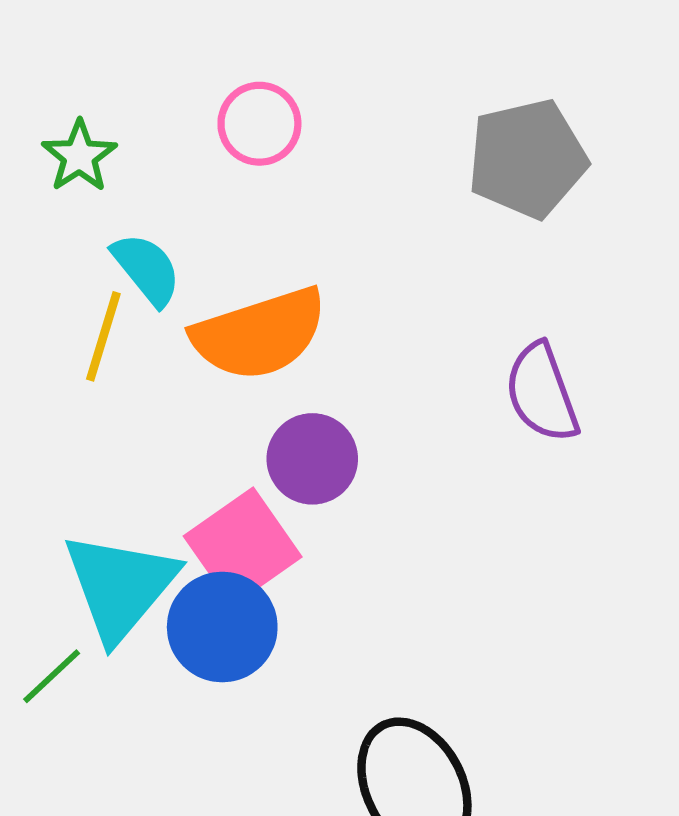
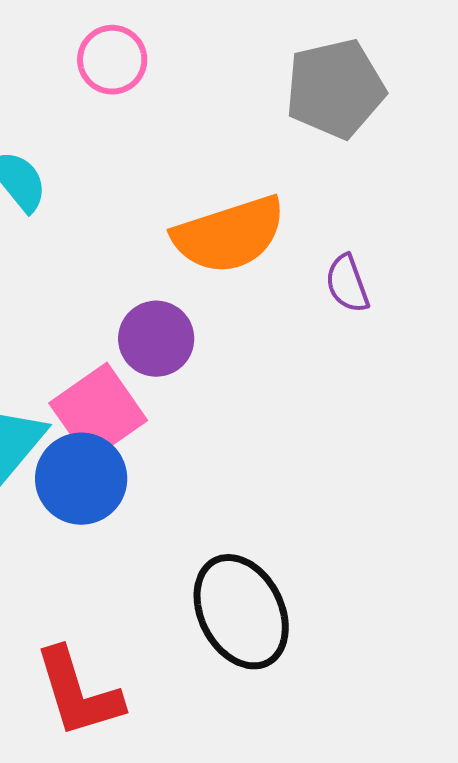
orange semicircle: (259, 334) -> (229, 235), moved
purple semicircle: (542, 393) -> (347, 284), size x0.7

